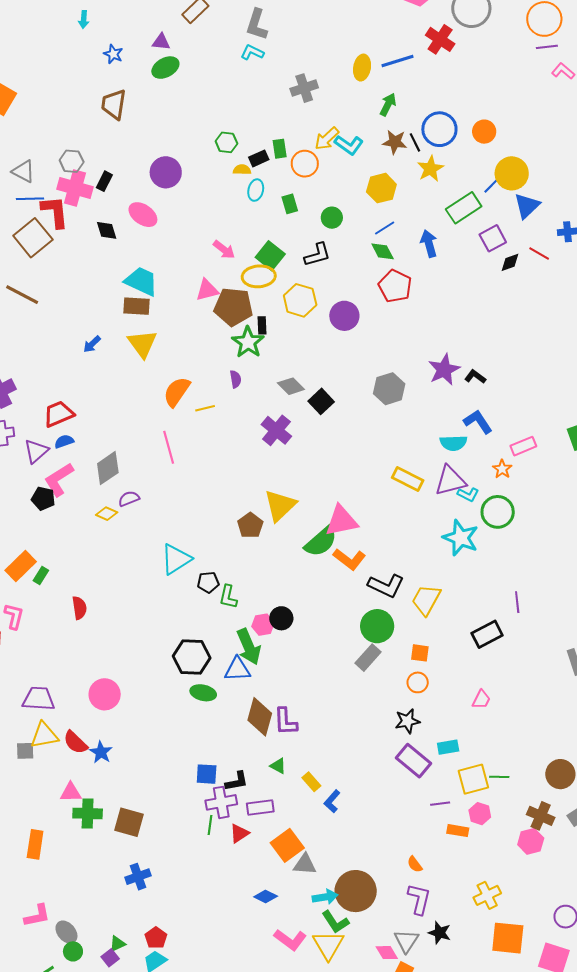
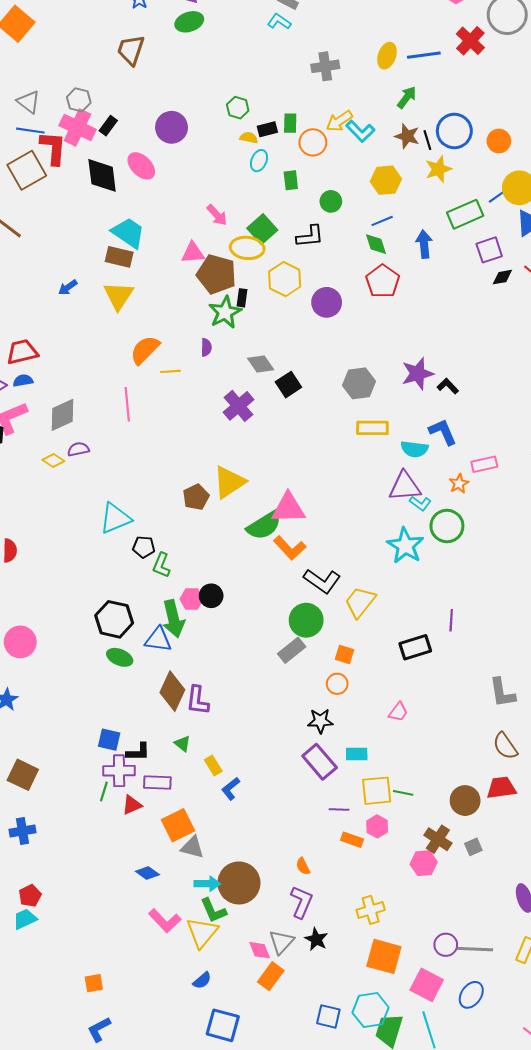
black diamond: (107, 230) -> (102, 175), size x1.6
yellow rectangle: (408, 479) -> (372, 428), moved, turned -36

